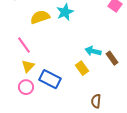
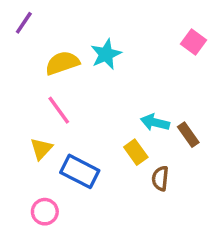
pink line: (24, 45) -> (59, 110), moved
pink circle: (26, 87) -> (45, 212), moved
brown semicircle: (96, 101) -> (160, 178), moved

